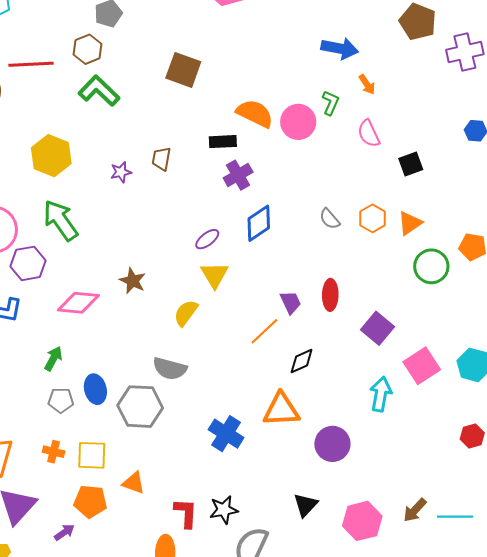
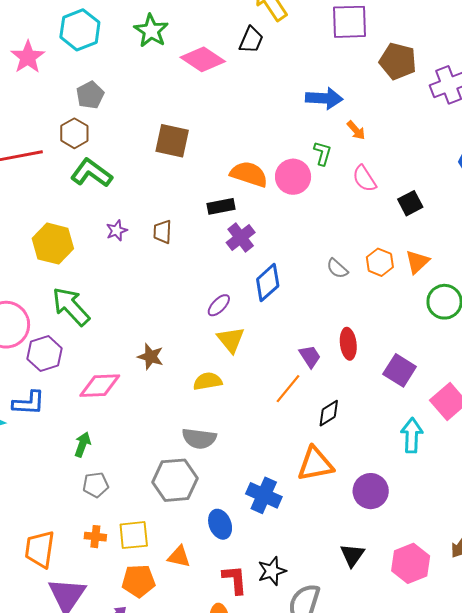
purple star: (121, 172) -> (117, 231), moved
yellow semicircle: (186, 313) -> (208, 381), turned 52
blue ellipse: (95, 389) -> (220, 524), moved

